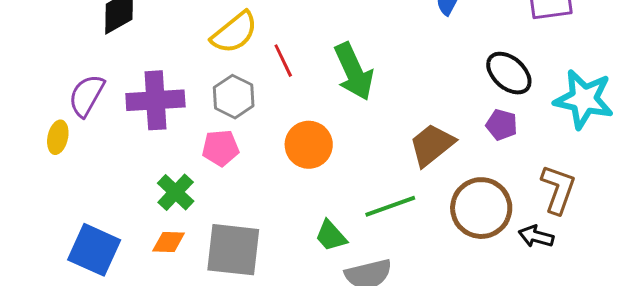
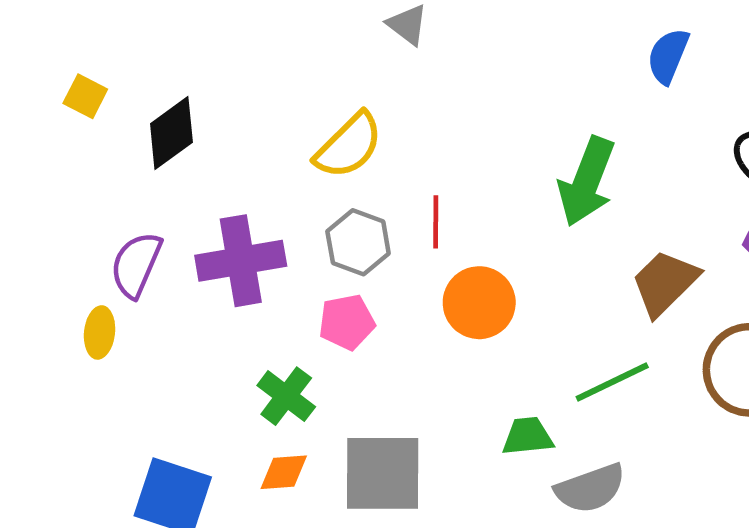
red line: (283, 61) -> (436, 222), moved, turned 32
green arrow: (354, 72) -> (587, 182), moved, turned 52
green trapezoid: (331, 236) -> (528, 436), turned 132

